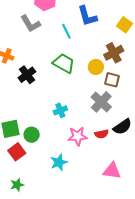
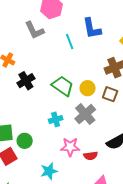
green trapezoid: (64, 63) -> (63, 86), moved
yellow circle: (96, 67) -> (88, 88), moved
gray cross: (101, 102) -> (85, 114), moved
red semicircle: (102, 134) -> (91, 156), moved

